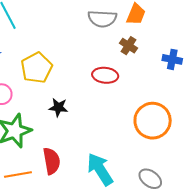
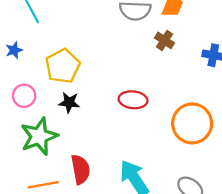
red ellipse: (105, 75) -> (133, 100), moved
black star: (58, 107) -> (69, 102), moved

